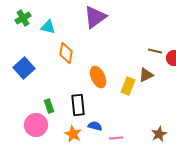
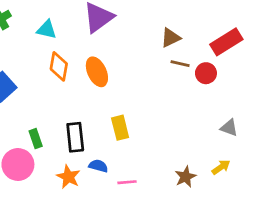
cyan triangle: (48, 27) -> (47, 30), moved
brown triangle: (146, 75) -> (171, 38), moved
orange ellipse: (98, 77) -> (97, 72), moved
yellow rectangle: (128, 86) -> (120, 128), moved, turned -36

